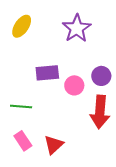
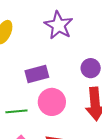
pink circle: (74, 85) -> (52, 102), moved, size x1.4

